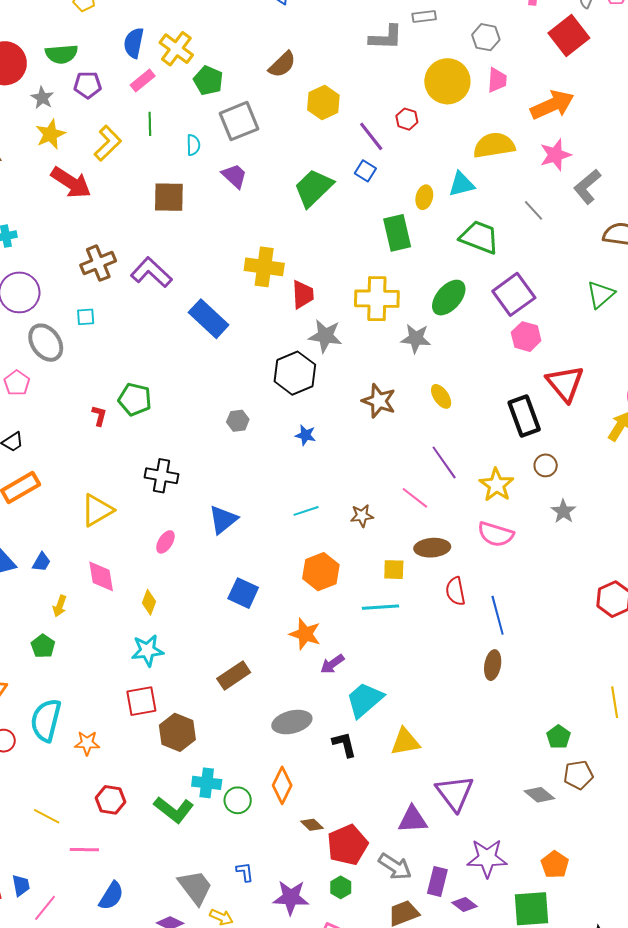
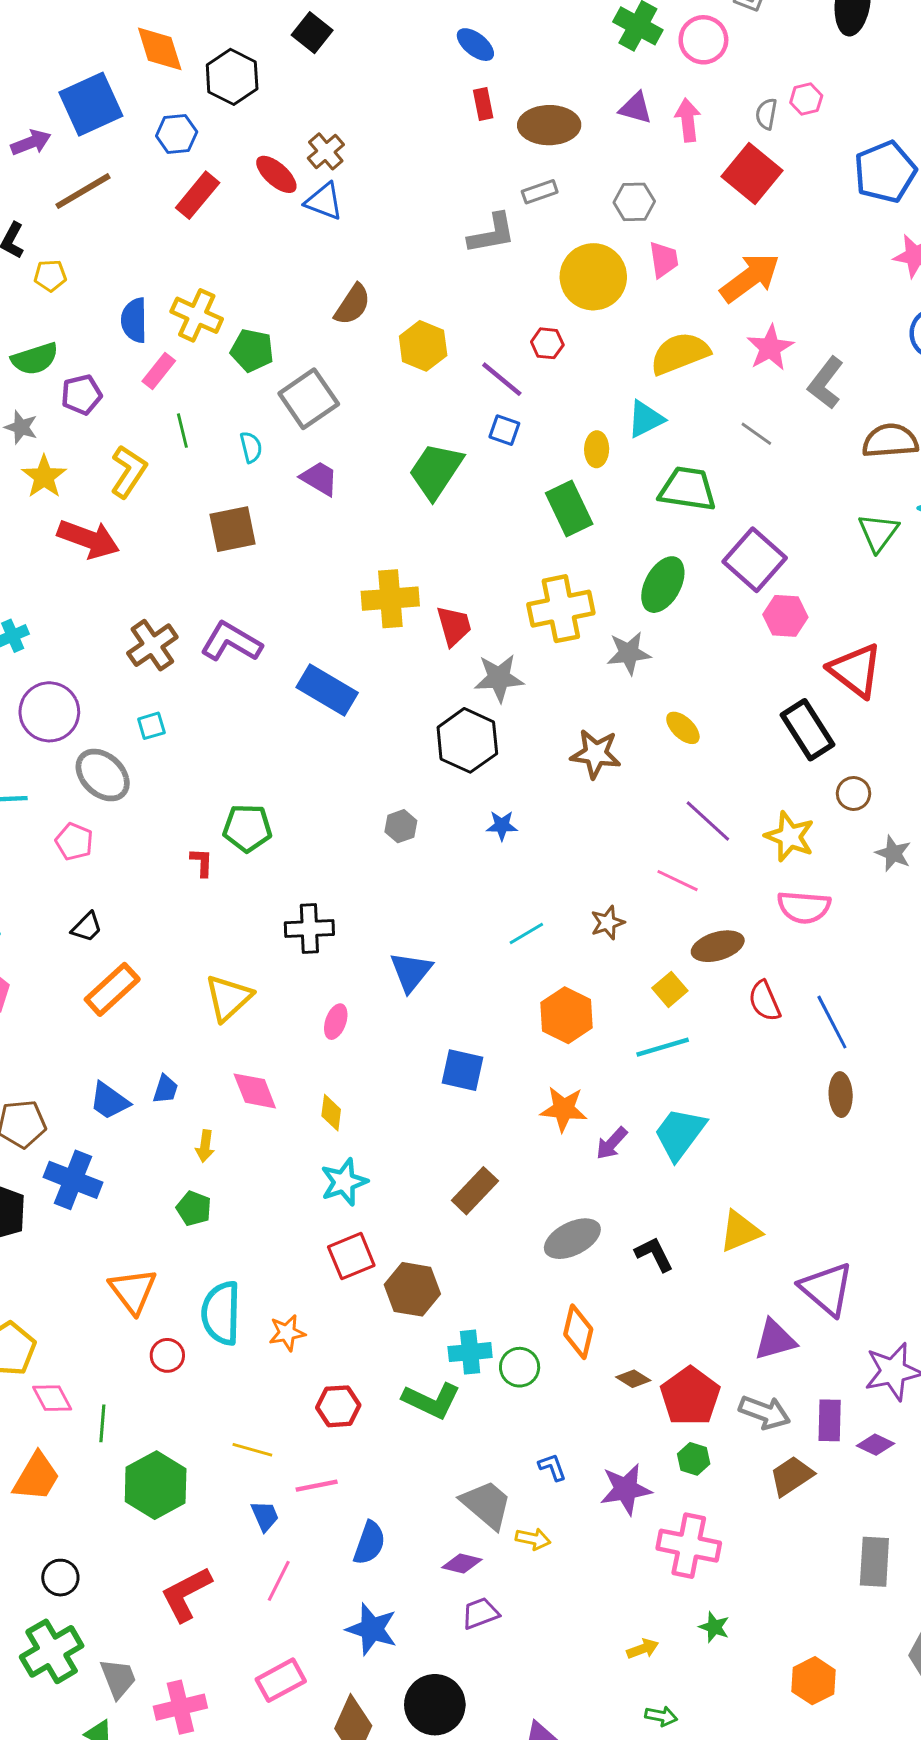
yellow square: (394, 570) -> (670, 989), turned -30
cyan trapezoid: (365, 700) -> (680, 1134), moved
blue trapezoid: (21, 885) -> (265, 1516), moved

